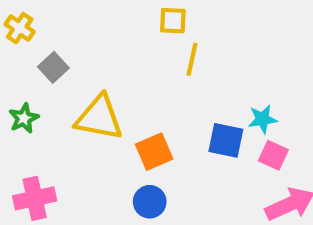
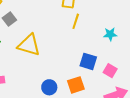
cyan star: (262, 119) -> (110, 34), moved
orange square: (154, 152) -> (76, 85), moved

